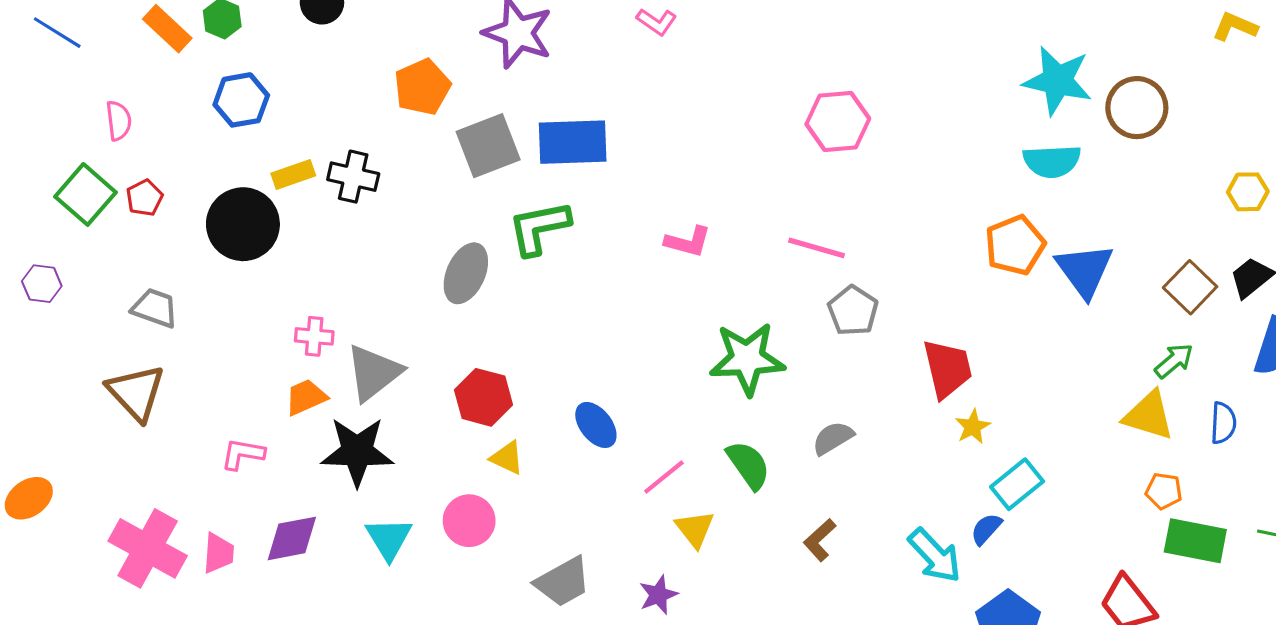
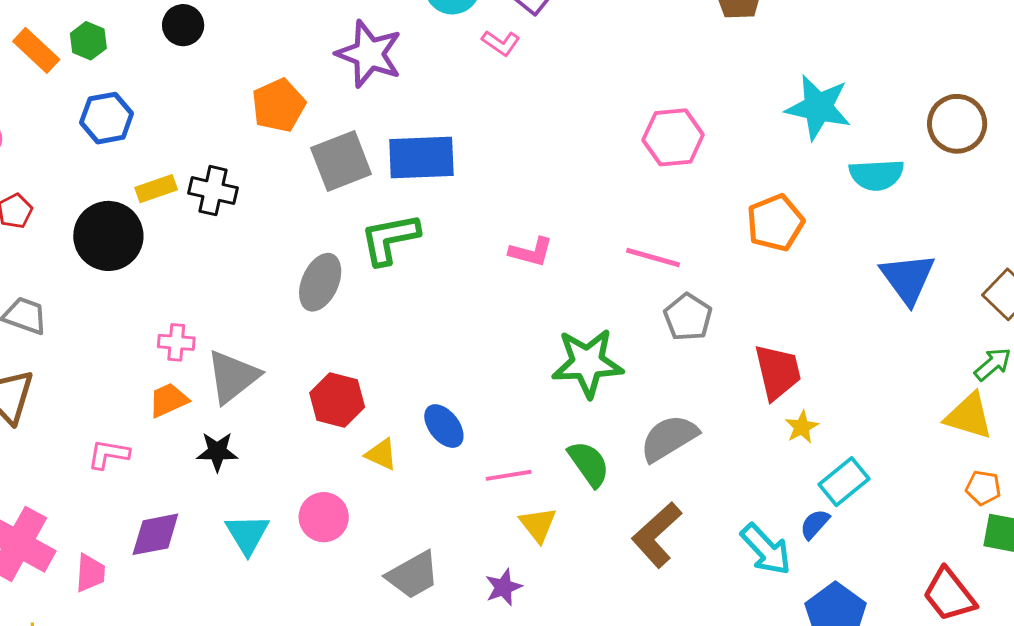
cyan star: (1057, 81) -> (818, 107), moved
orange pentagon: (1015, 245) -> (775, 223), moved
gray semicircle: (833, 438) -> (669, 438), size x1.5
black star: (357, 452) -> (217, 452), size x0.6
yellow triangle: (507, 458) -> (381, 454), moved
pink line: (664, 477) -> (509, 475), turned 30
brown L-shape: (820, 540) -> (657, 535), size x1.6
pink trapezoid: (218, 553) -> (90, 573), moved

